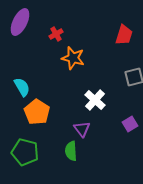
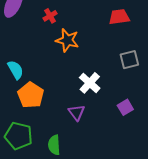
red trapezoid: (124, 35) -> (119, 17), turned -115
green semicircle: (71, 151) -> (54, 145), moved

